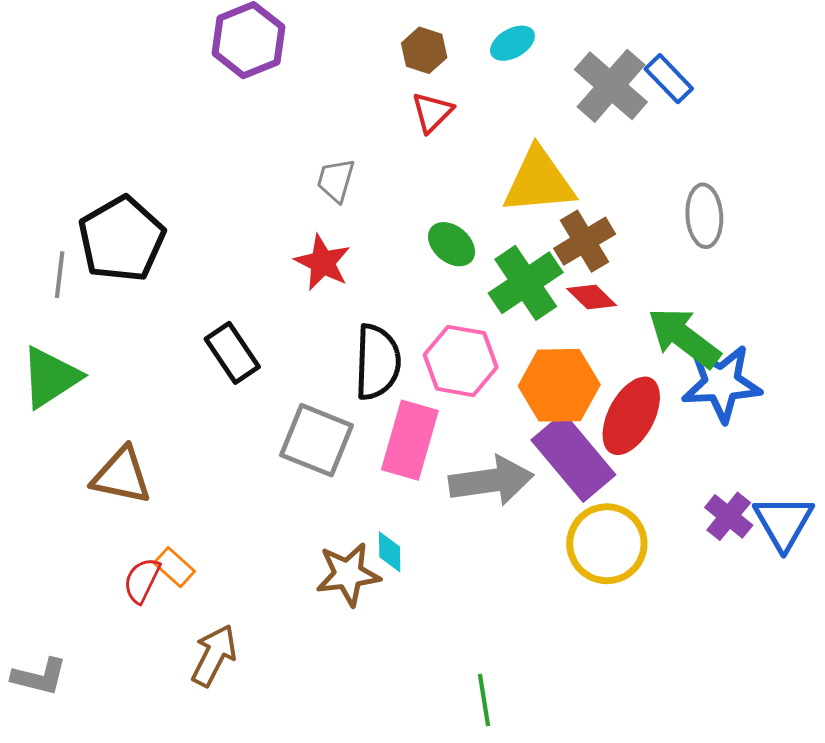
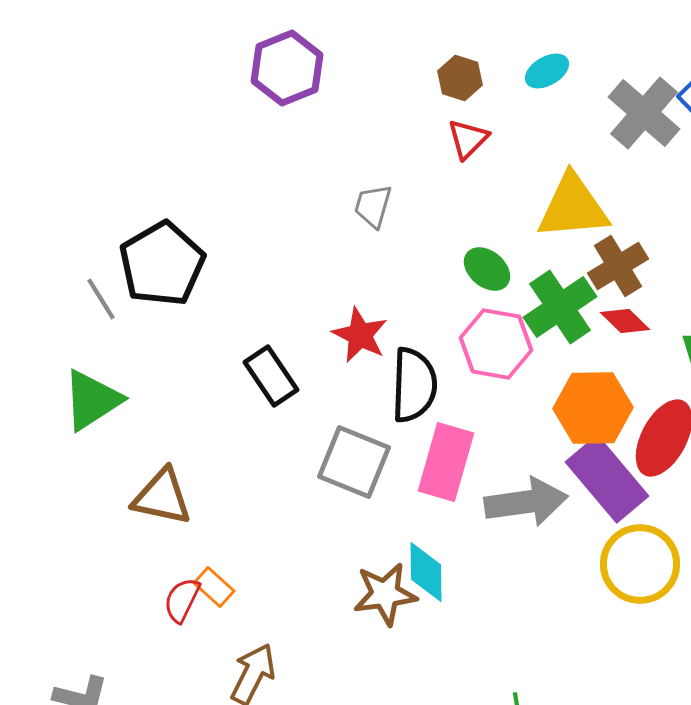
red star: (323, 262) -> (360, 335), moved
gray line: (60, 275) -> (101, 299), turned -39
pink hexagon: (461, 361) -> (496, 344), moved
cyan diamond: (390, 552) -> (426, 572), size x1.5

